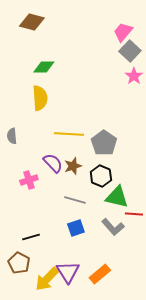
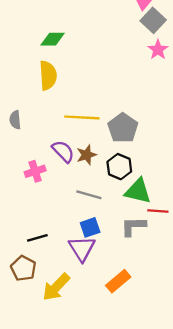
gray L-shape: (113, 227) -> (133, 226), turned 130
purple triangle: (68, 272) -> (82, 248), moved

